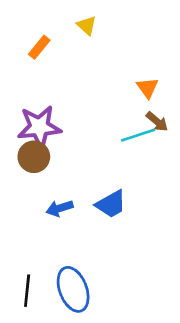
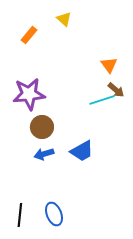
brown circle: (34, 157) -> (42, 127), moved
blue ellipse: (73, 289) -> (54, 214), size x0.7

